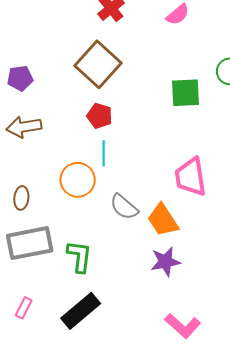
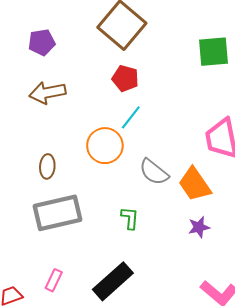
cyan line: (104, 153) -> (131, 117), turned 40
green L-shape: (79, 256) -> (130, 218), moved, size x0.7
purple star: (165, 262) -> (199, 227), size x0.7

